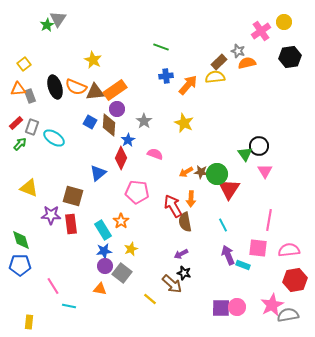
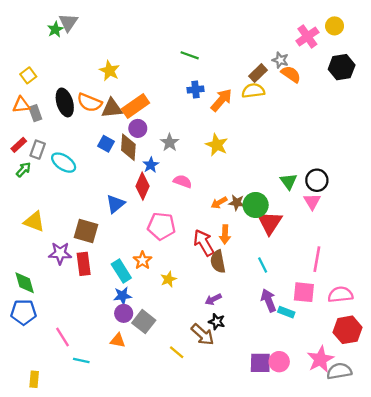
orange semicircle: (247, 63) -> (291, 74), turned 48
black circle: (259, 146) -> (317, 180), moved
yellow star: (131, 249) -> (168, 279), moved

